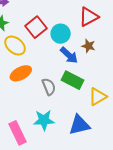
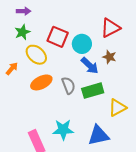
red square: (36, 27) -> (58, 37), turned -30
green rectangle: (73, 80) -> (93, 91), turned -45
gray semicircle: (49, 87) -> (68, 85), moved

